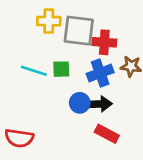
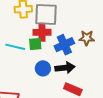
red cross: (104, 42) -> (42, 32), moved
blue circle: (80, 103) -> (43, 68), moved

